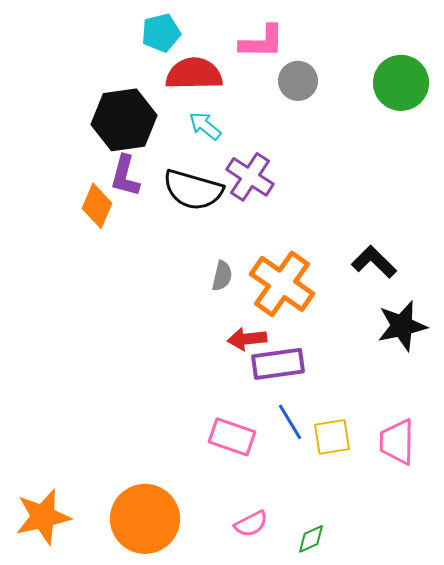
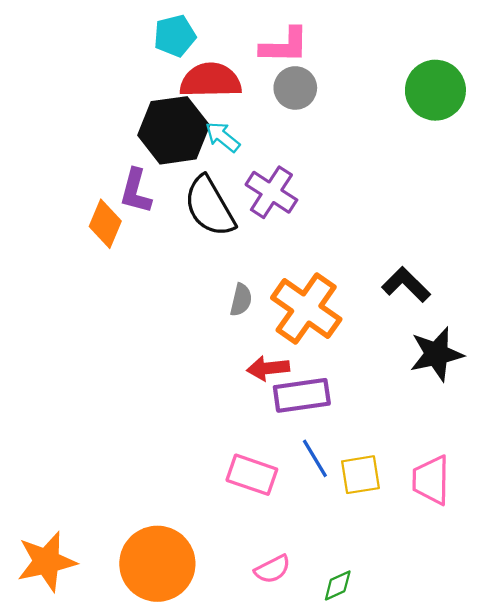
gray circle: (298, 81) -> (295, 88), moved
black hexagon: (124, 120) -> (174, 130), moved
black semicircle: (193, 190) -> (210, 206), turned 44

